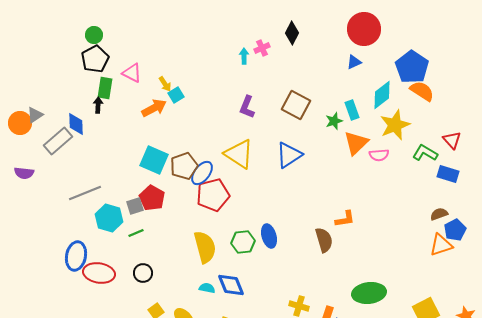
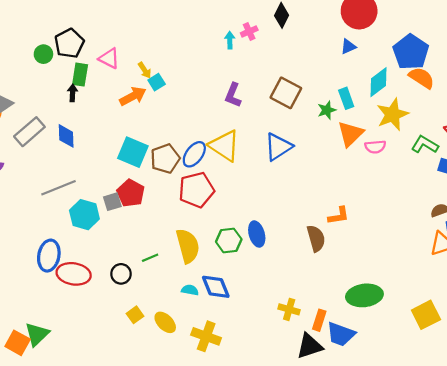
green circle: (94, 35) -> (43, 54), moved
blue diamond: (76, 124) -> (66, 136), moved
blue ellipse: (202, 173) -> (194, 154), moved
green line: (136, 233) -> (150, 258), moved

